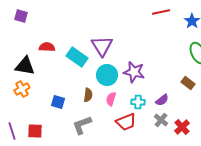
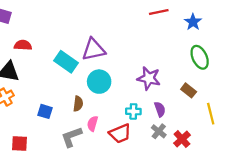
purple triangle: (102, 46) -> (94, 50), turned 50
red semicircle: (47, 47) -> (23, 45), moved
purple star: (134, 72) -> (149, 78), moved
pink semicircle: (111, 99) -> (92, 124), moved
purple semicircle: (162, 100) -> (160, 109), turned -72

